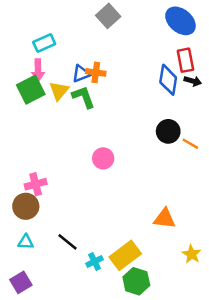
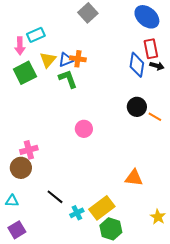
pink arrow: (38, 70) -> (20, 46), moved
yellow triangle: (59, 91) -> (48, 60), moved
cyan triangle: (26, 242) -> (12, 201), moved
yellow star: (192, 254) -> (158, 217), moved

